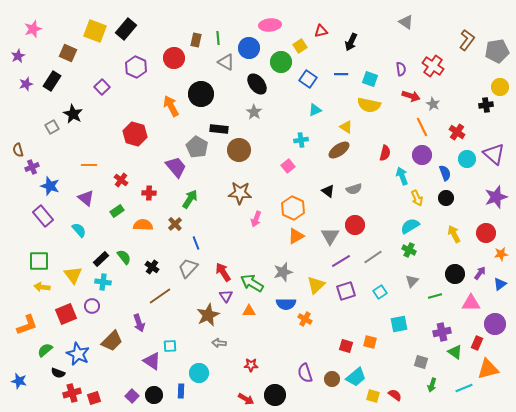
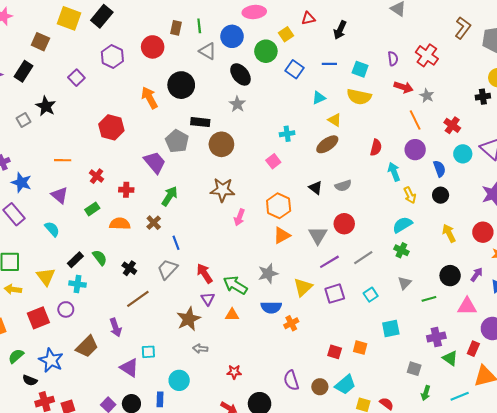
cyan triangle: (315, 110) -> (319, 98), moved
orange cross: (305, 319) -> (291, 323), turned 32

